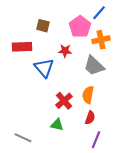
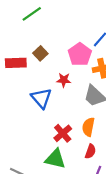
brown square: (43, 26) -> (40, 53), turned 32
red rectangle: (22, 47) -> (16, 63), moved
green triangle: (57, 125) -> (55, 159), size x1.5

